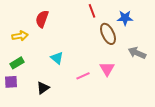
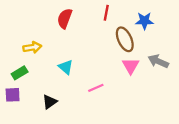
red line: (92, 11) -> (106, 13), turned 32
red semicircle: (42, 19) -> (65, 19), moved
yellow arrow: (20, 36) -> (32, 47), moved
pink triangle: (107, 69) -> (131, 66), moved

